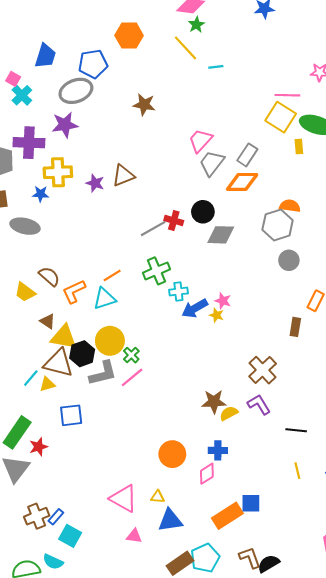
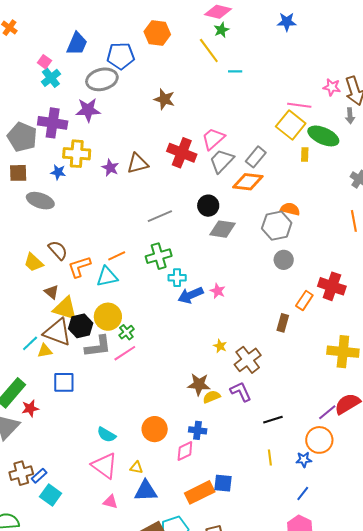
red cross: (174, 221) -> (182, 153), moved, size x1.6
yellow star: (217, 315) -> (220, 346), moved
black line: (296, 430) -> (273, 420), turned -30
cyan semicircle: (53, 562) -> (106, 435), moved

